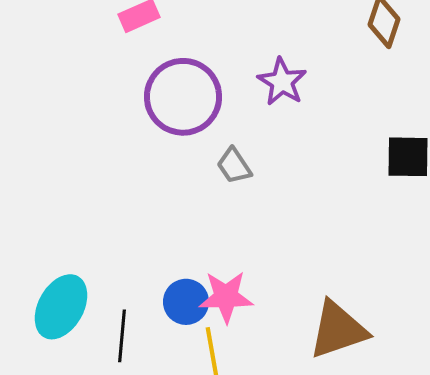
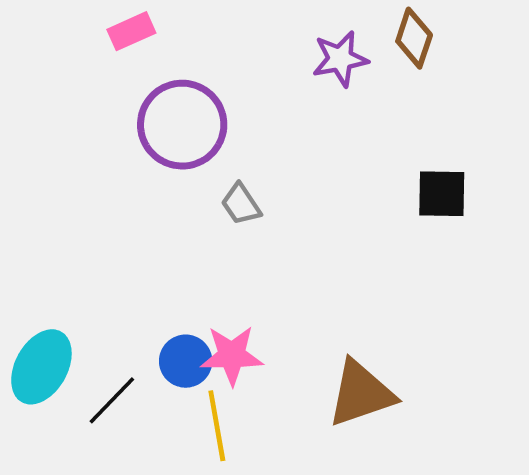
purple star: (282, 82) -> (340, 59), moved, turned 30
black line: (122, 336) -> (112, 400), turned 39

